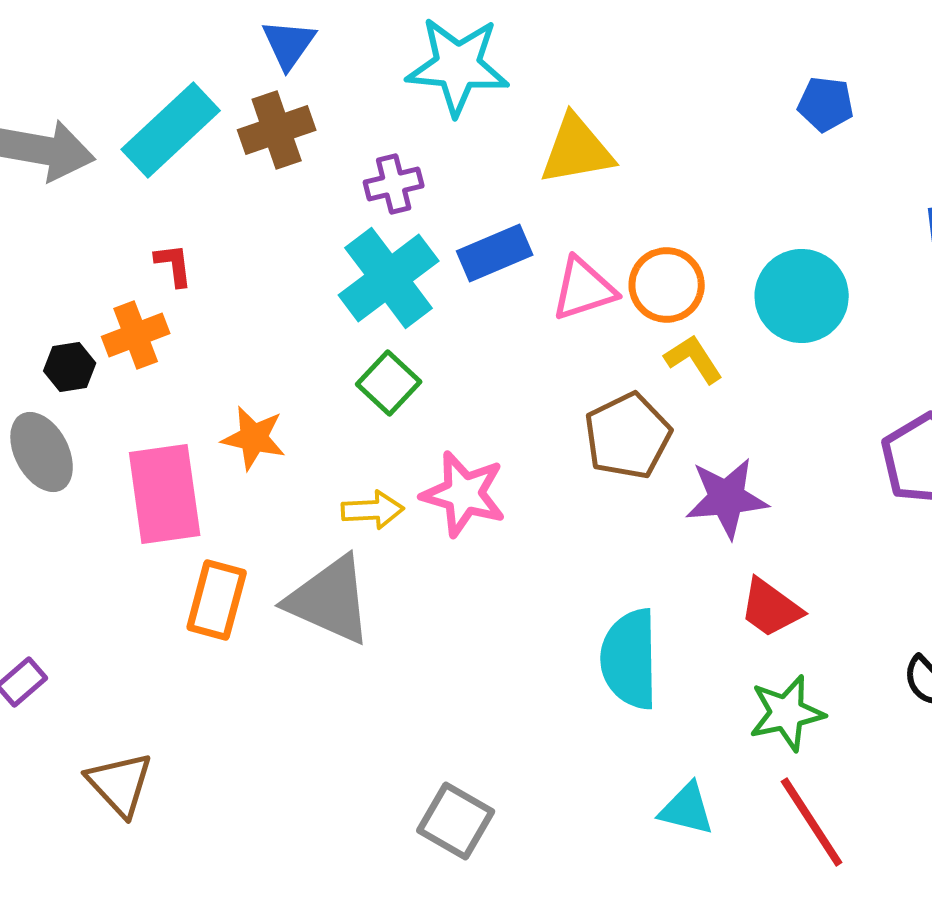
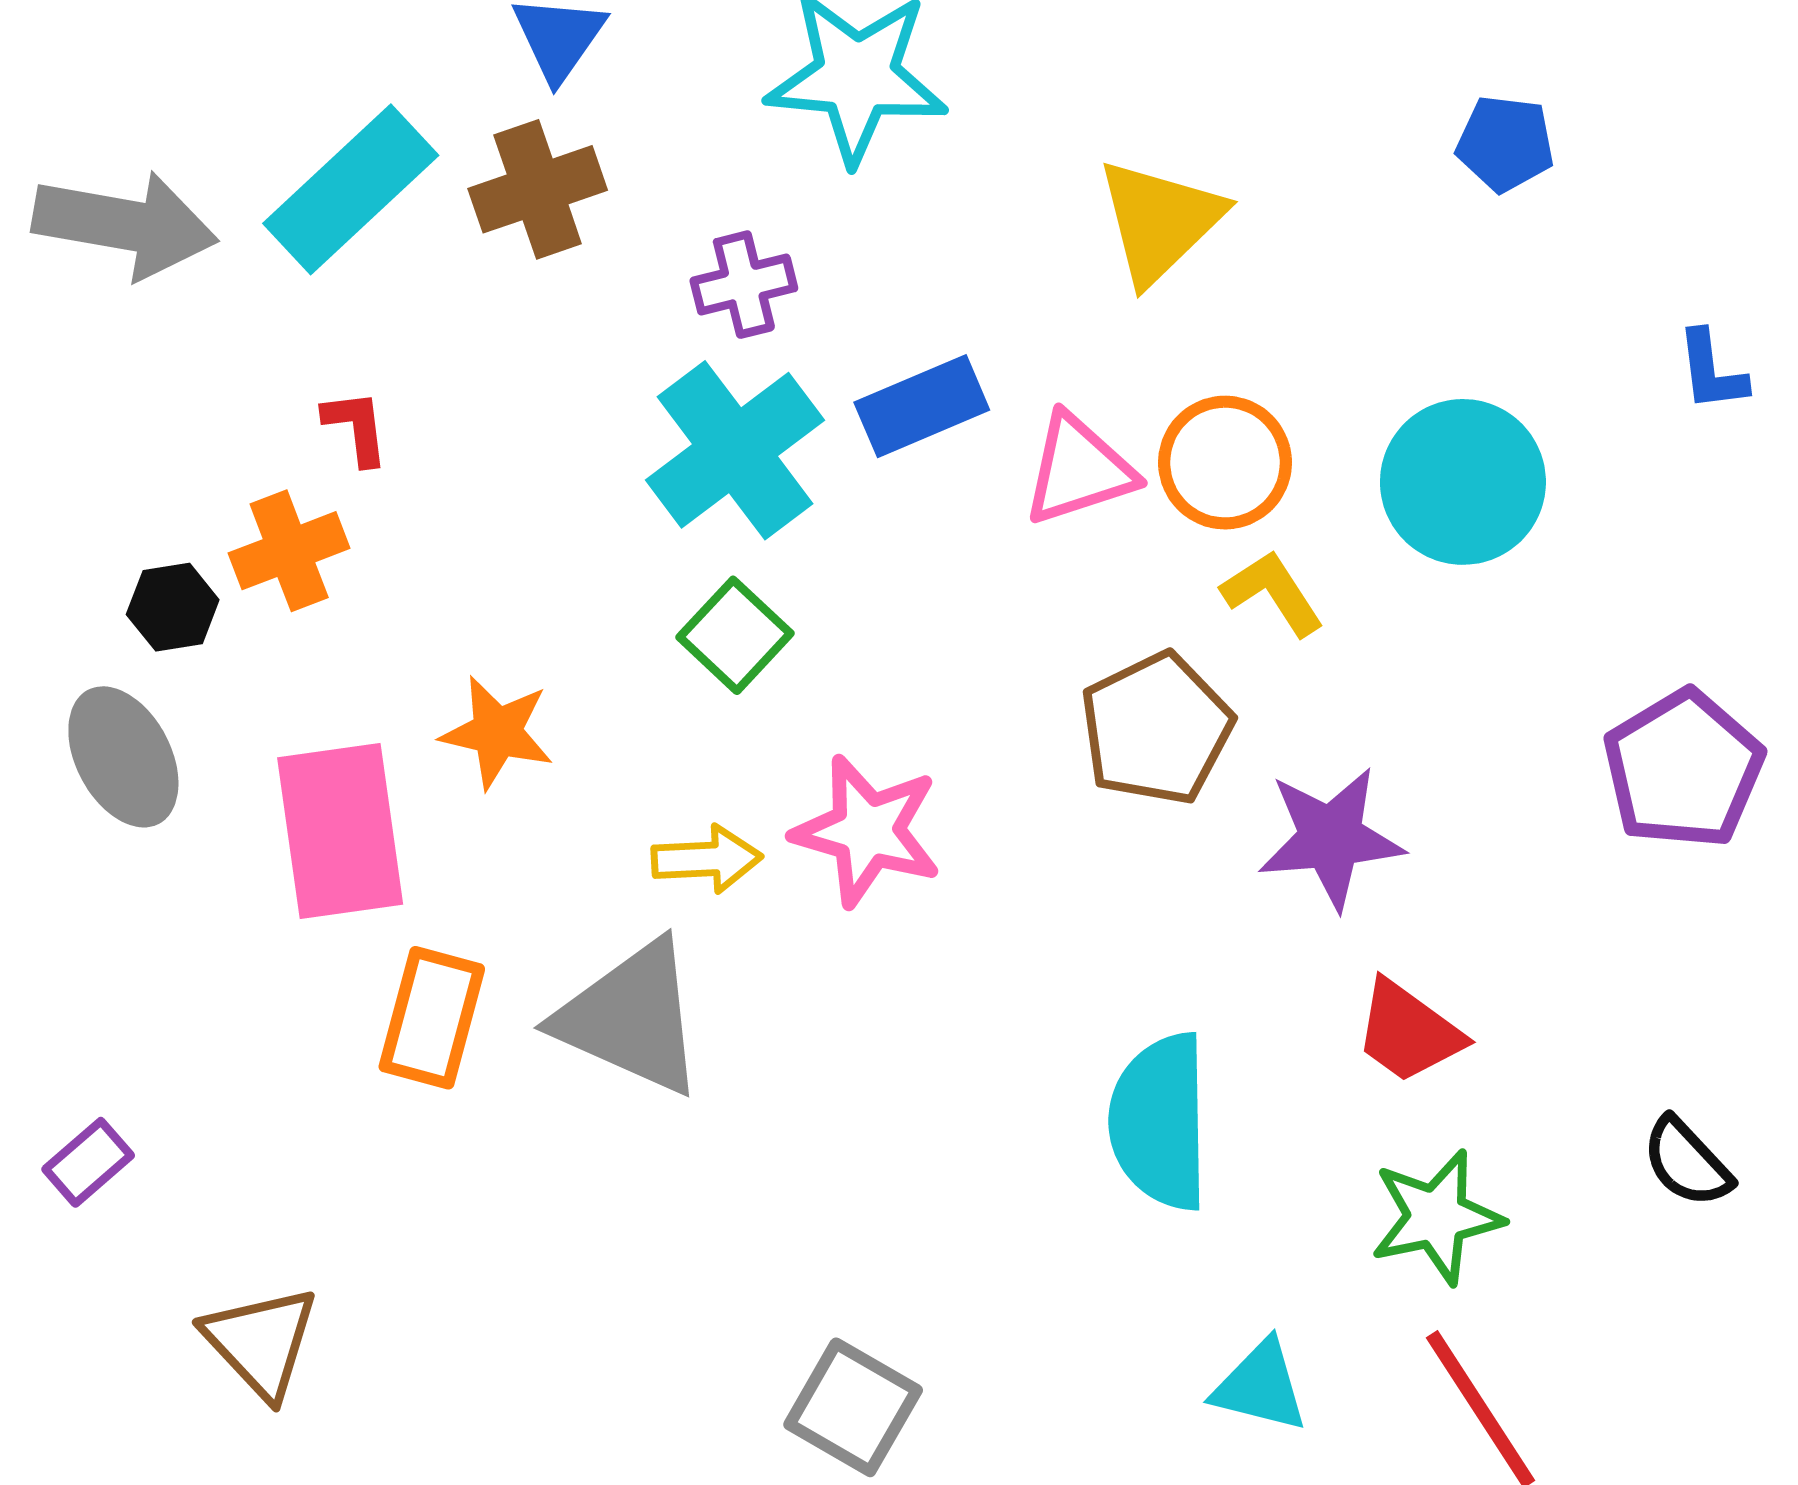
yellow triangle: (577, 150) -> (1160, 221), moved, turned -34

